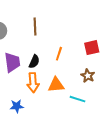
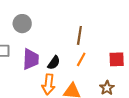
brown line: (35, 26) -> (79, 35), moved

